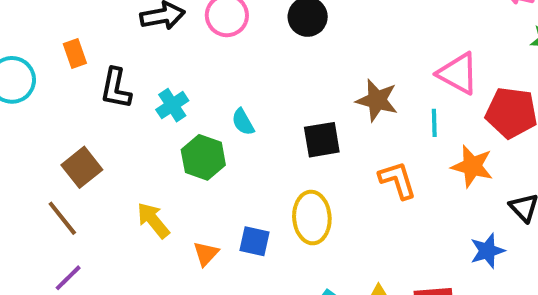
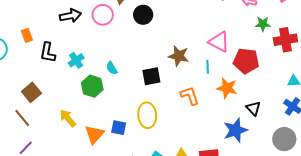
blue star: (487, 251) -> (235, 130), size x1.4
orange triangle: (206, 254) -> (94, 134), size x1.5

